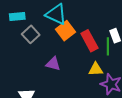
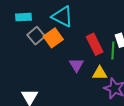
orange square: (66, 31) -> (53, 38), moved
purple triangle: (53, 64) -> (76, 65), moved, turned 42

